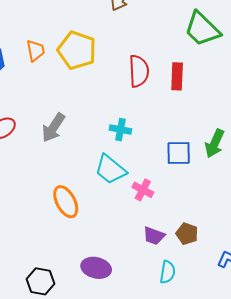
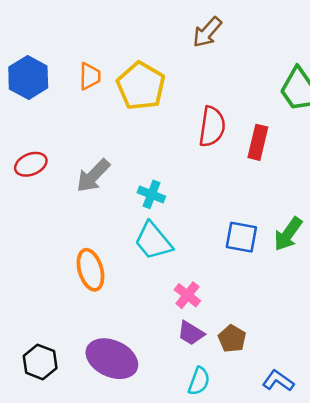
cyan cross: (120, 130) -> (151, 194), moved
pink cross: (143, 190) -> (187, 295), moved
purple ellipse: (96, 268) -> (112, 359), size x1.4

